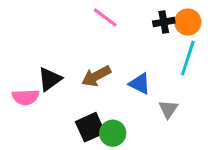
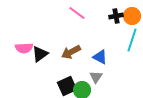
pink semicircle: (26, 97) -> (24, 48), moved
gray triangle: (168, 109) -> (96, 77), moved

